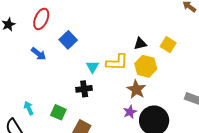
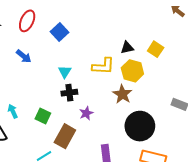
blue square: (68, 40) -> (59, 32), moved
cyan triangle: (92, 67) -> (65, 72), moved
purple star: (130, 112) -> (86, 113), moved

